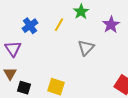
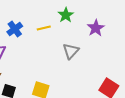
yellow line: (59, 25) -> (44, 28), turned 48

